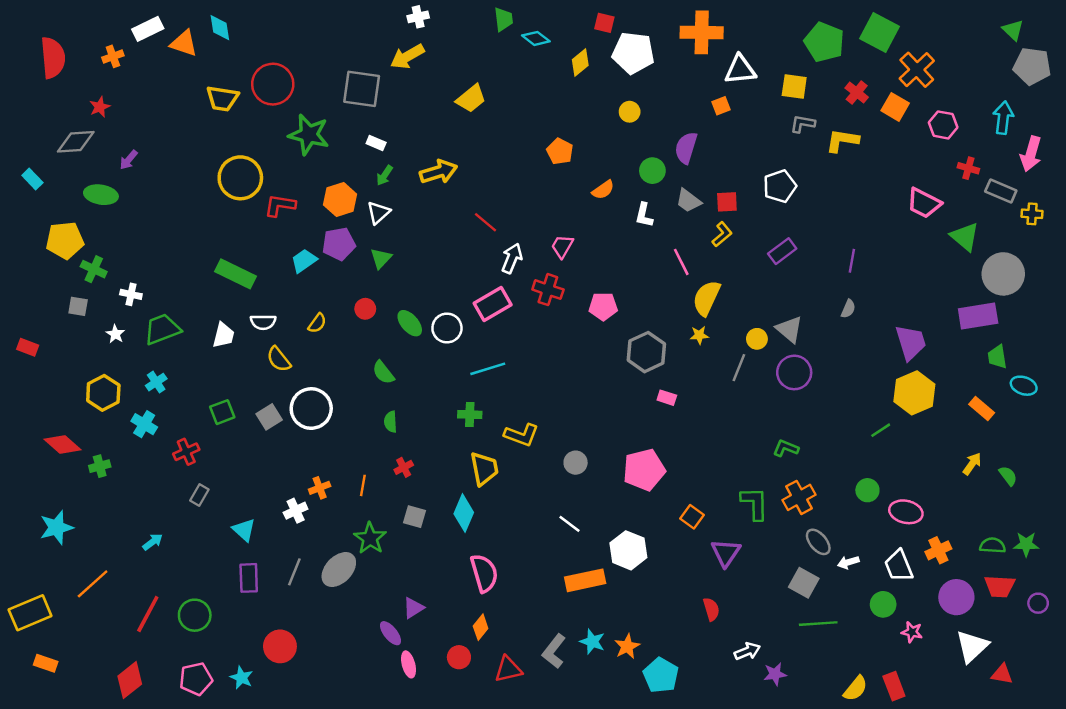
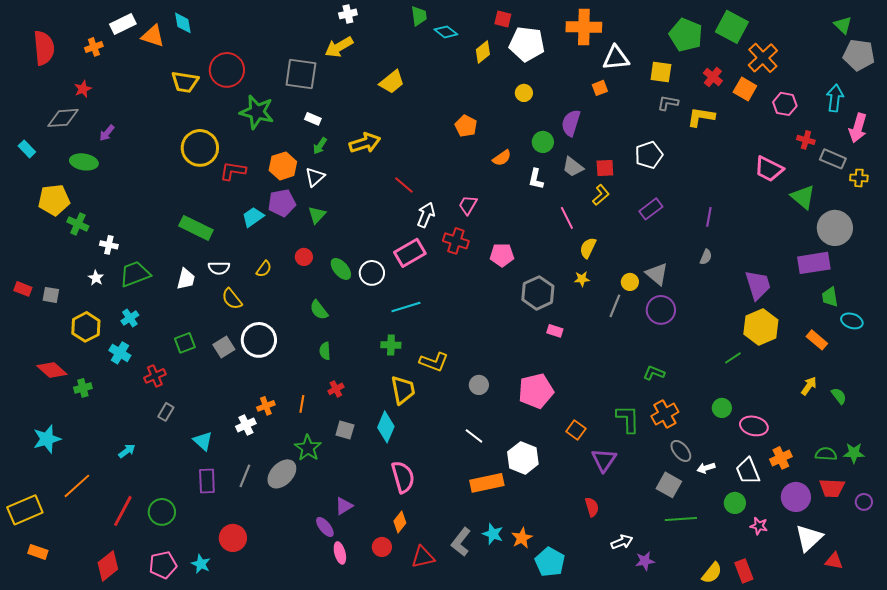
yellow semicircle: (706, 298) -> (588, 248), size x0.7
gray square: (78, 306) -> (51, 295), moved

